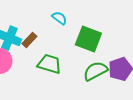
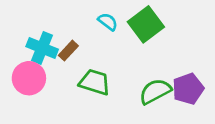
green square: (88, 39) -> (146, 24), moved, turned 32

